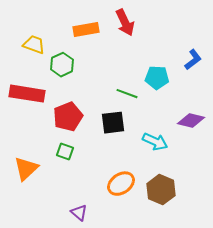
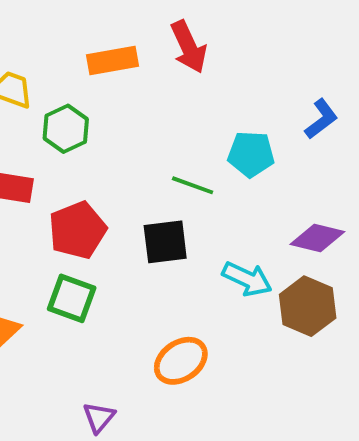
green square: (65, 152) -> (72, 298), size x1.4
brown hexagon: (161, 190) -> (308, 306), moved
purple triangle: (79, 213) -> (99, 417), turned 30

